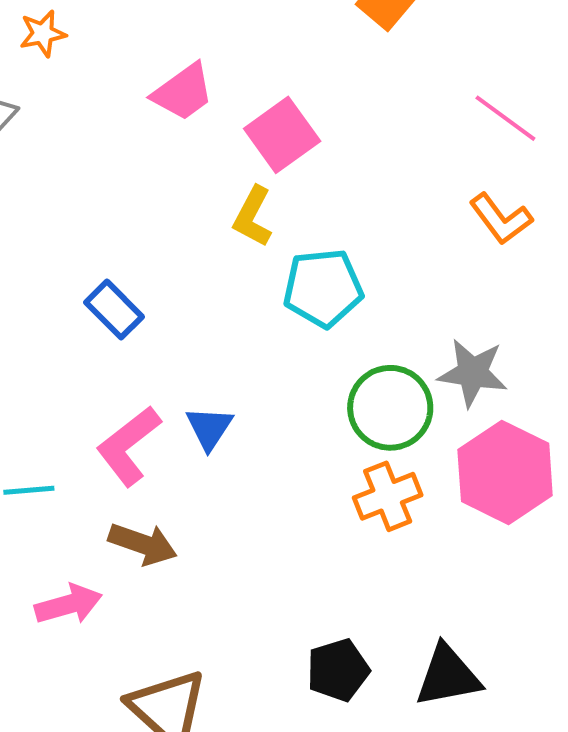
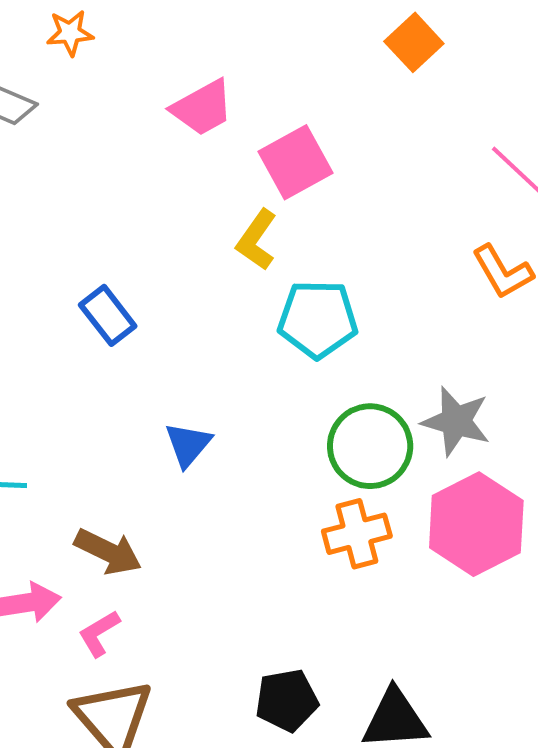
pink L-shape: (129, 446) -> (99, 633), moved, size x0.6

